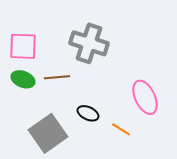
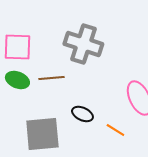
gray square: (48, 133) -> (42, 134), turned 30

